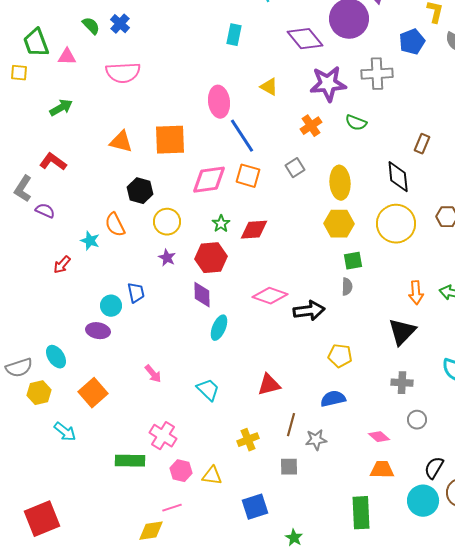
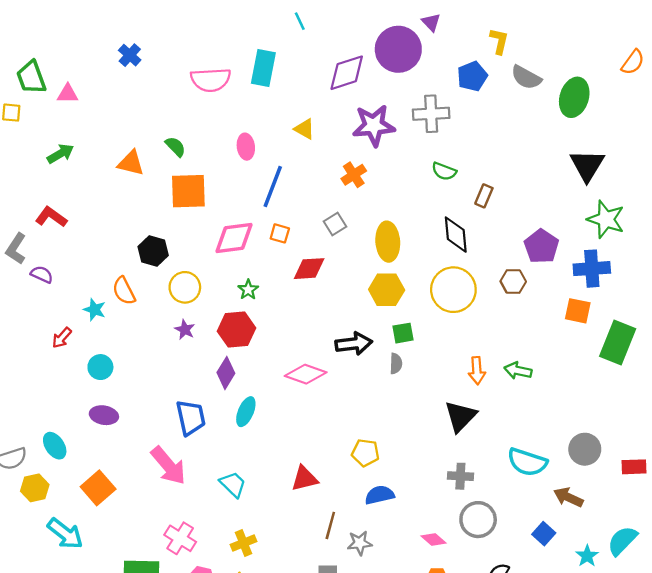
green semicircle: (91, 26) -> (175, 147), moved
cyan rectangle: (234, 35) -> (263, 68), size x1.4
purple diamond: (305, 39) -> (347, 73), turned -69
pink semicircle: (123, 73) -> (211, 80), moved
pink ellipse: (219, 102) -> (246, 147), size x0.7
green semicircle: (356, 123) -> (444, 171), moved
blue line: (242, 136) -> (273, 186), turned 54
orange triangle: (121, 142) -> (131, 163), moved
orange square: (248, 176) -> (280, 233), size x0.7
red diamond: (254, 230) -> (309, 269), moved
blue trapezoid: (136, 293) -> (191, 418), moved, size x1.5
purple diamond: (202, 295) -> (226, 373), turned 32
cyan circle: (111, 306) -> (100, 367), moved
black arrow: (309, 311) -> (354, 344), moved
yellow pentagon: (340, 356) -> (365, 453), moved
pink arrow: (153, 374) -> (168, 466), size x1.8
gray circle: (417, 420) -> (478, 520), size x1.6
cyan arrow: (65, 432) -> (65, 534), size x1.4
yellow cross: (248, 440) -> (243, 543), moved

